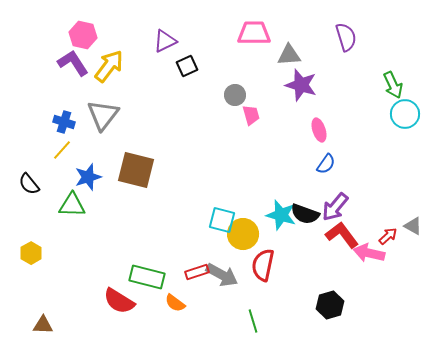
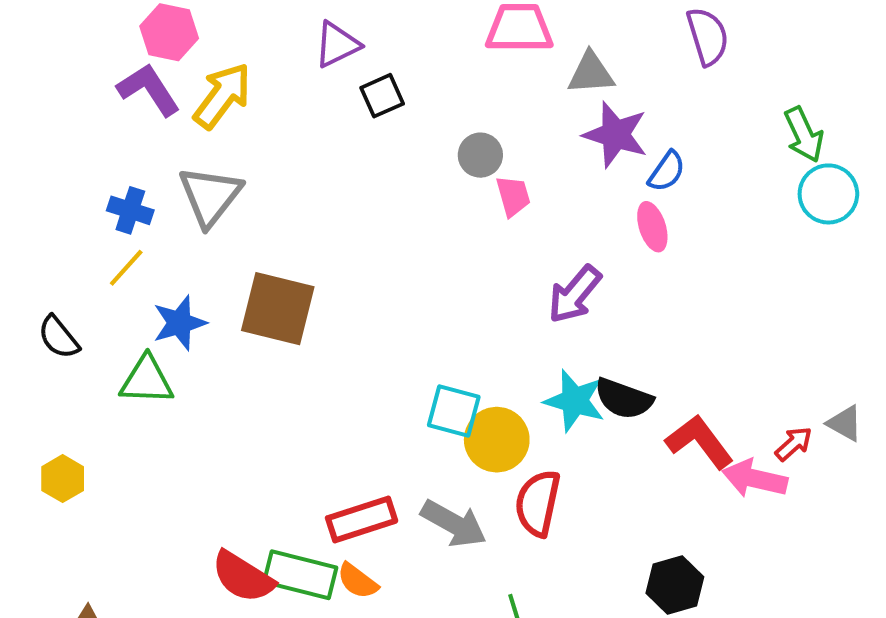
blue semicircle: (326, 164) -> (667, 171), moved
purple arrow: (335, 207) -> (575, 294), moved
red rectangle: (197, 272) -> (362, 519), moved, size x1.4
green rectangle: (147, 277) -> (300, 575), moved

